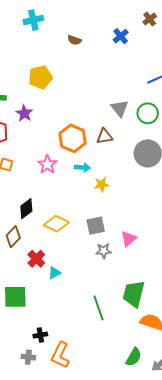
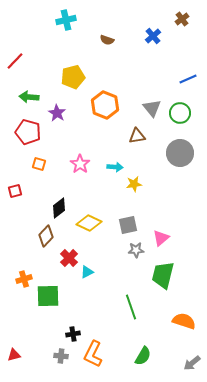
orange hexagon: (72, 138) -> (105, 105), moved
green trapezoid: (134, 294) -> (163, 275), moved
green semicircle: (134, 357) -> (143, 356), moved

